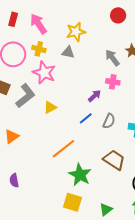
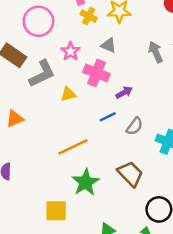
yellow cross: (39, 49) -> (89, 16), moved
gray triangle: (68, 52) -> (109, 45), moved
pink star: (44, 73) -> (70, 51), size x0.7
pink cross: (113, 82) -> (96, 73), moved, size x1.5
yellow square: (72, 202) -> (56, 211), moved, turned -30

